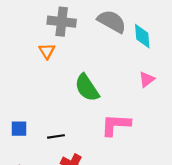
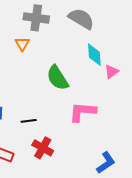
cyan diamond: (142, 36) -> (94, 55), moved

